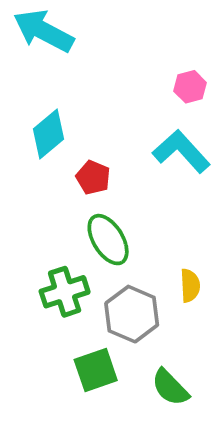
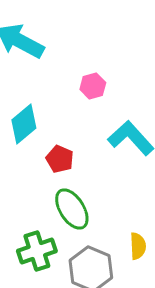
pink hexagon: (190, 87) -> (93, 86), moved

